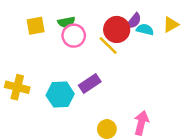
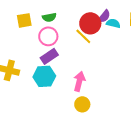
pink circle: (74, 36) -> (48, 36), moved
purple rectangle: (90, 84) -> (49, 56), moved
pink arrow: (141, 123) -> (79, 81), moved

